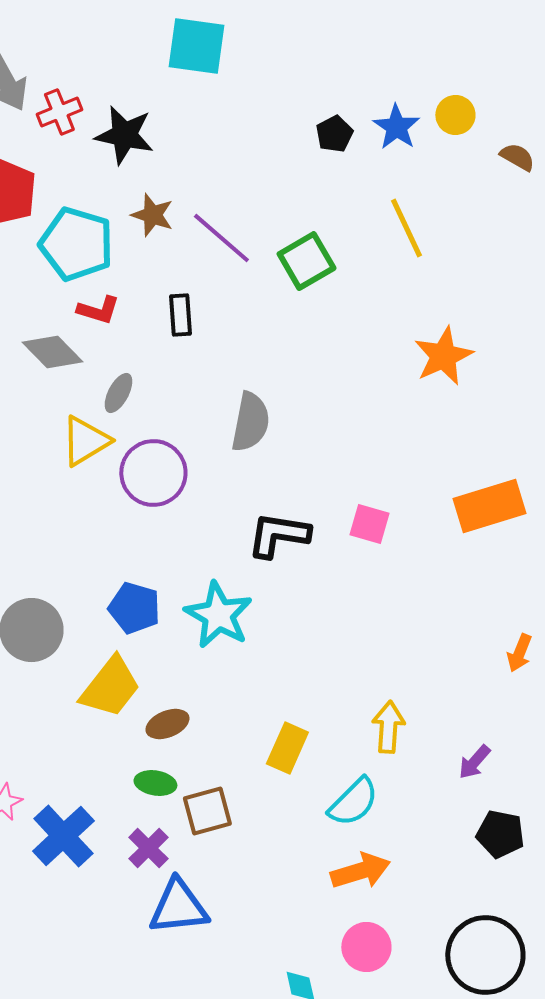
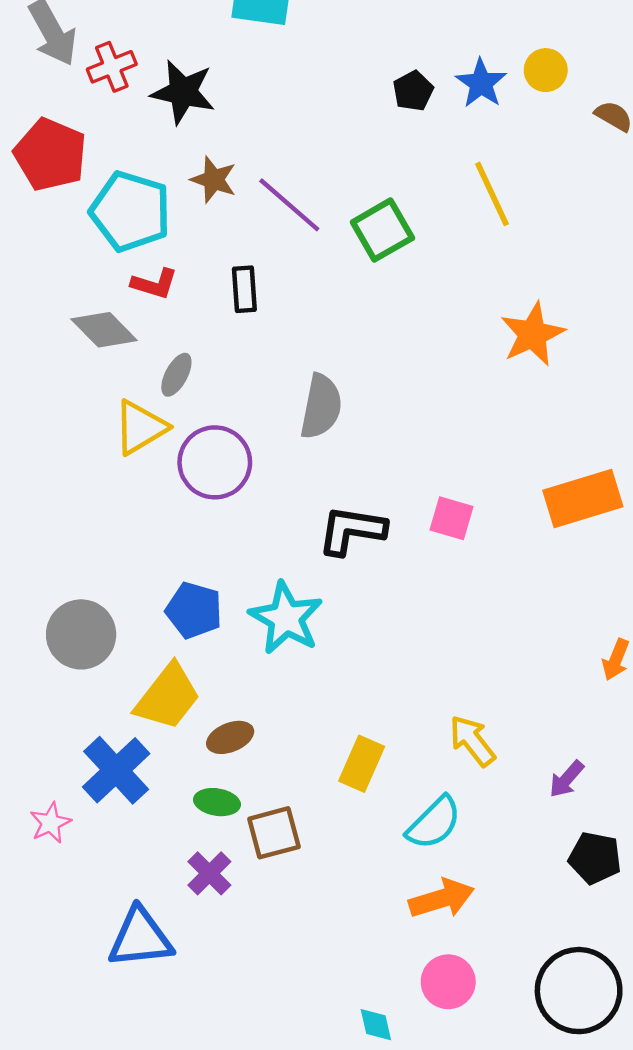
yellow arrow: (388, 727) -> (472, 741), turned -42
blue cross: (63, 836) -> (116, 770), moved
blue triangle: (178, 907) -> (140, 938), moved

